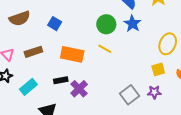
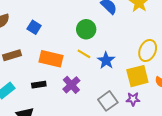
blue star: (132, 24) -> (106, 60), moved
yellow square: (158, 69) -> (137, 76), size x1.6
purple cross: (79, 89) -> (71, 85), moved

